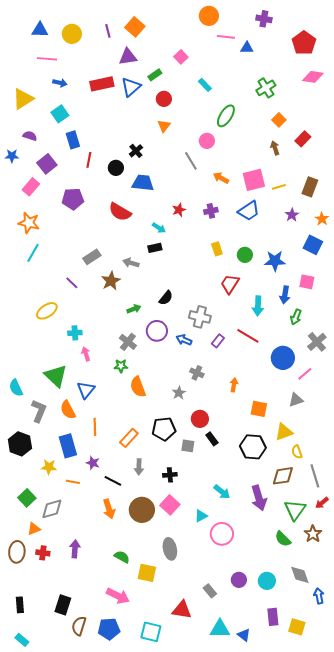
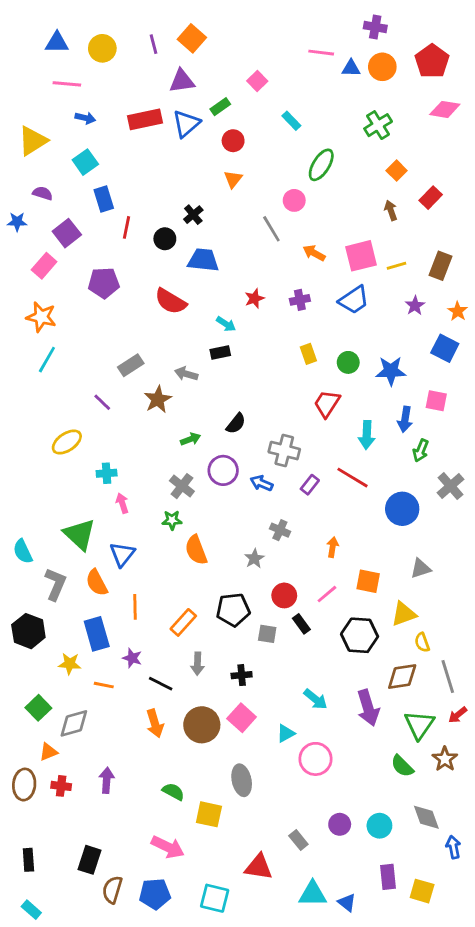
orange circle: (209, 16) -> (382, 67), moved
pink line: (305, 374) -> (327, 594), moved

